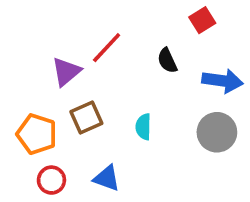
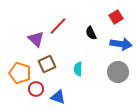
red square: (202, 20) -> (116, 17), moved
purple triangle: (66, 72) -> (36, 39), turned -36
red circle: (51, 180) -> (36, 89), moved

